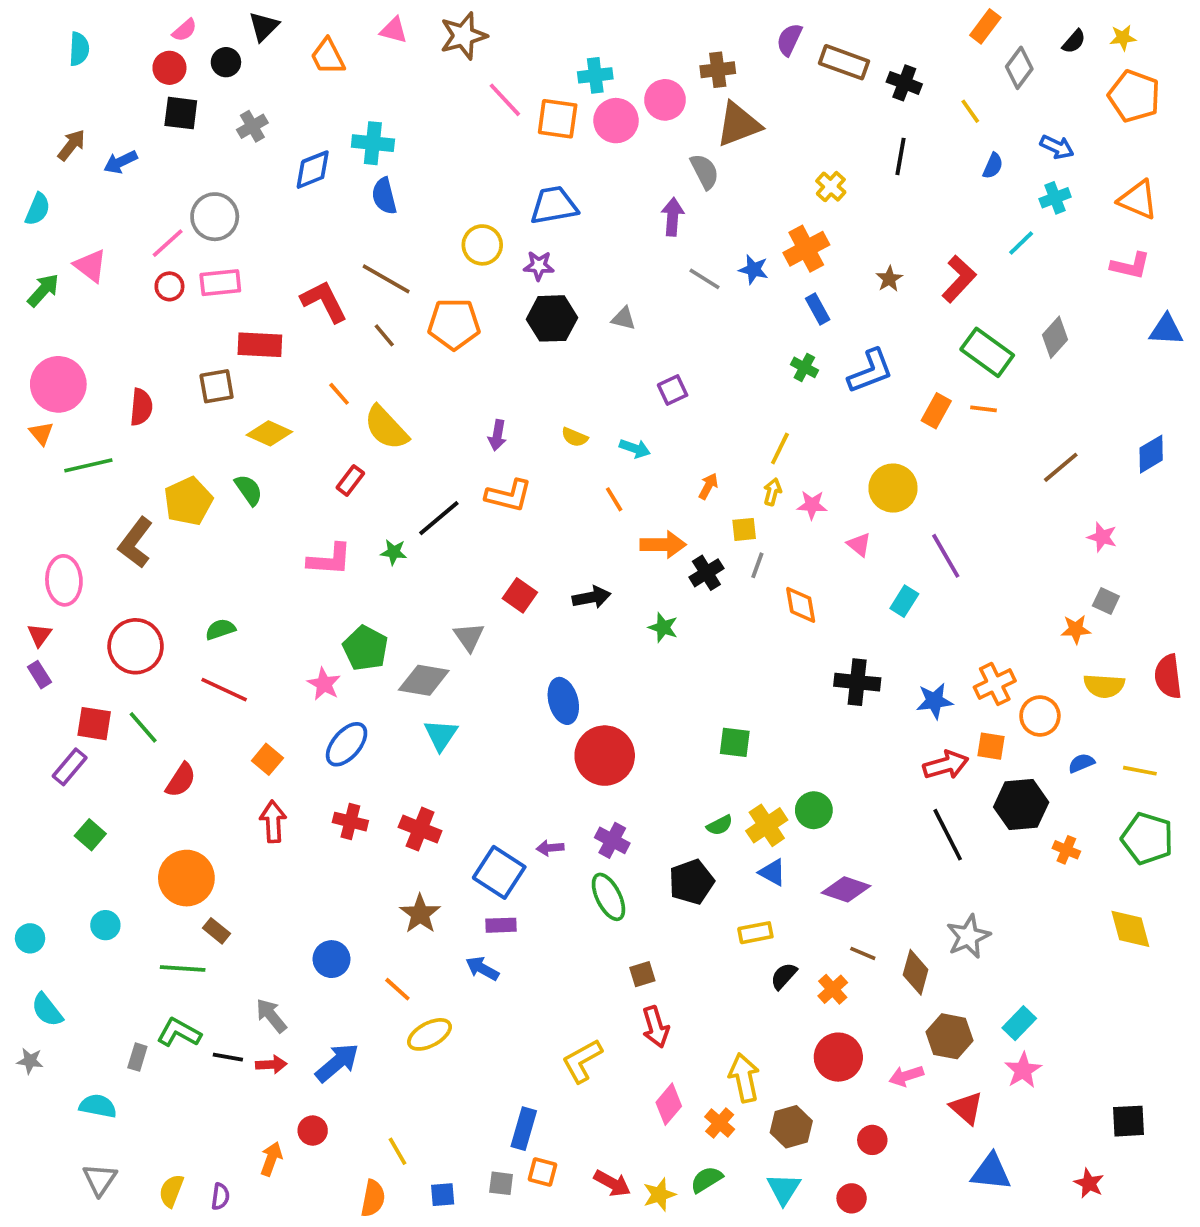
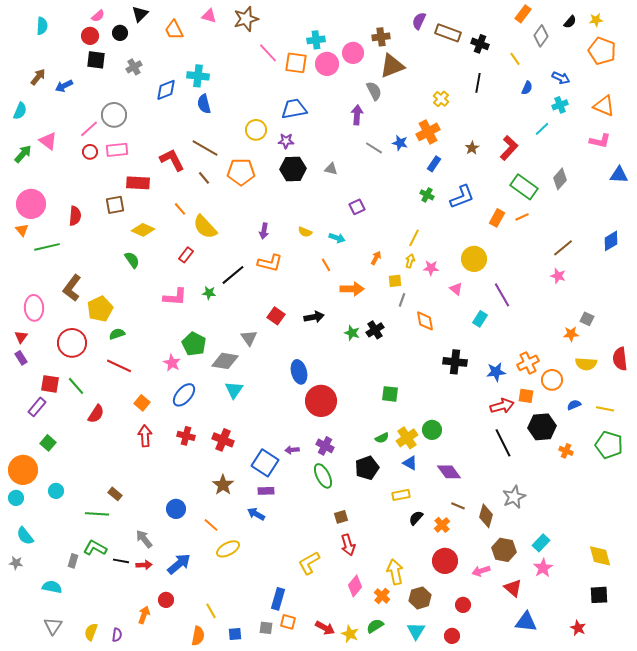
blue rectangle: (818, 309) -> (434, 164), turned 63
orange line: (983, 409) -> (522, 217), turned -32
yellow pentagon: (188, 501) -> (100, 309), moved
pink star: (1102, 537) -> (558, 276), moved
black cross: (706, 573) -> (375, 330), moved
orange circle: (186, 878) -> (23, 470), moved
purple diamond: (846, 889) -> (449, 472), turned 35
yellow diamond: (1130, 929) -> (600, 556), moved
yellow star: (659, 1195) -> (350, 634), turned -30

